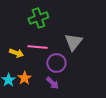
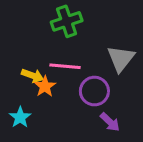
orange star: (24, 78) -> (45, 86), moved
purple arrow: (52, 83) -> (110, 122), moved

